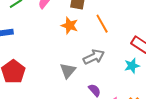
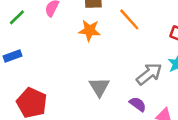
gray arrow: (94, 57) -> (149, 74), moved

